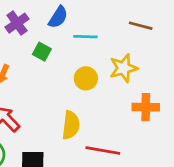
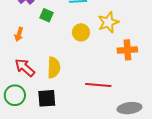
yellow semicircle: (71, 125) -> (54, 68), moved

